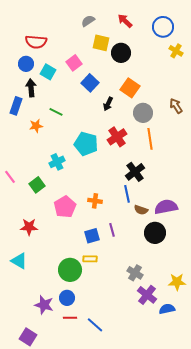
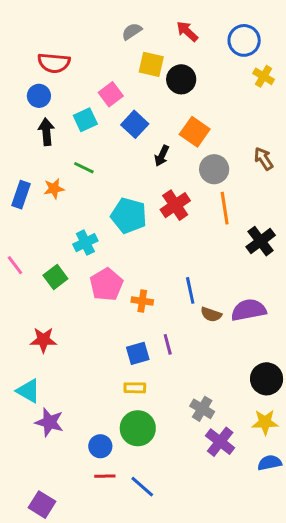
cyan square: (48, 72) -> (85, 120), moved, turned 35
blue rectangle: (16, 106) -> (21, 195), moved
black cross: (135, 172) -> (261, 241), moved
pink pentagon: (65, 207) -> (106, 285), moved
black circle: (155, 233) -> (267, 379), moved
green circle: (70, 270) -> (138, 428), moved
purple star: (44, 305) -> (49, 422), moved
blue semicircle: (167, 309) -> (270, 463), moved

